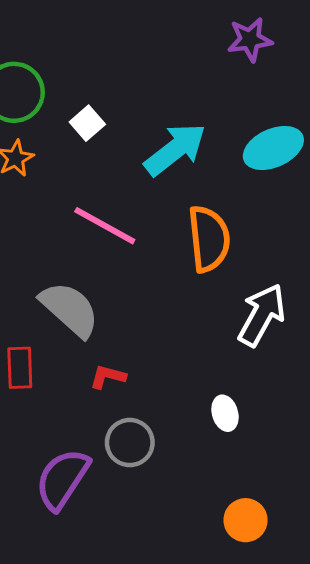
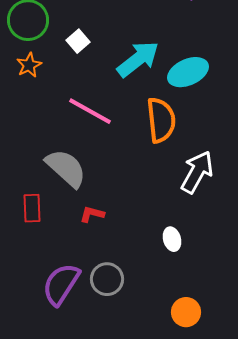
cyan ellipse: (273, 148) -> (188, 72), moved
gray circle: (130, 443) -> (107, 279), moved

